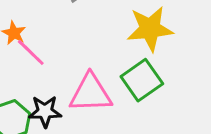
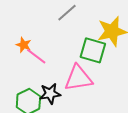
green square: (142, 80) -> (93, 50), moved, turned -32

